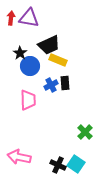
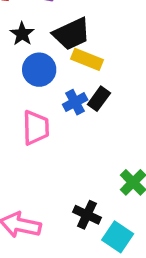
black star: (20, 53) -> (22, 34), moved
black rectangle: (65, 83) -> (99, 99), turned 40
black cross: (58, 165) -> (87, 215), moved

